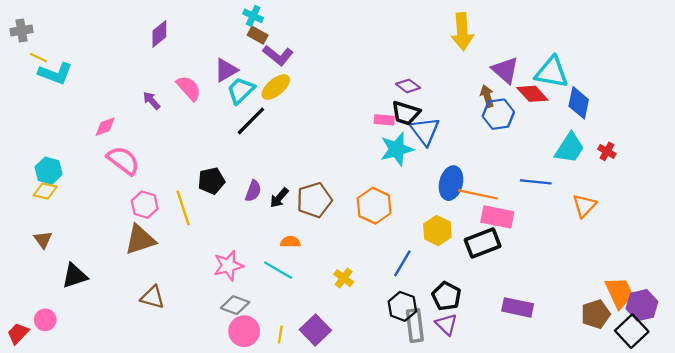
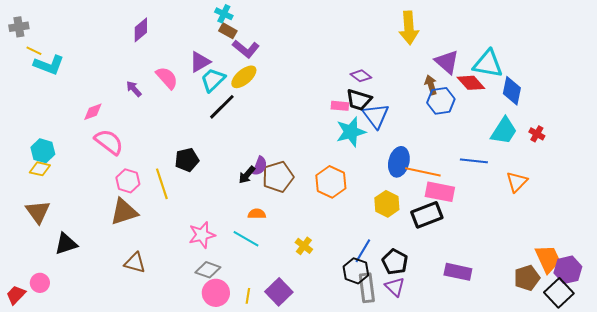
purple semicircle: (253, 191) -> (260, 166), moved
brown triangle: (43, 240) -> (38, 212), size x1.5
blue line: (402, 263) -> (363, 251), moved

